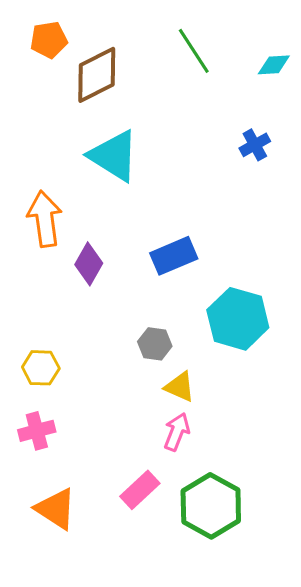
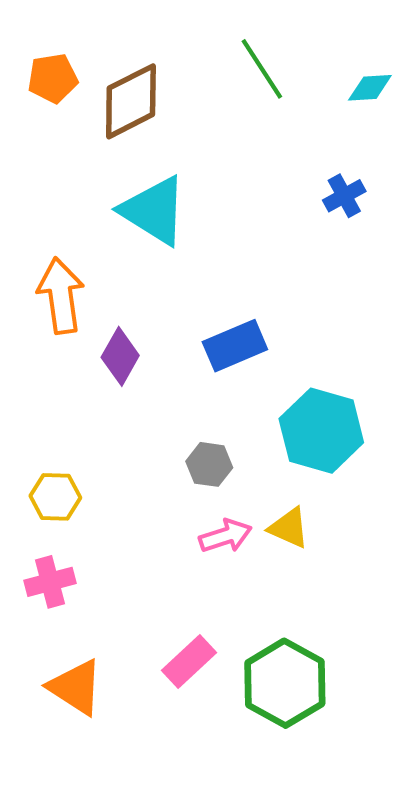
orange pentagon: (49, 40) -> (53, 78), moved
yellow triangle: (180, 387) -> (289, 528), moved
pink arrow: (177, 432) -> (225, 536), moved, turned 51

